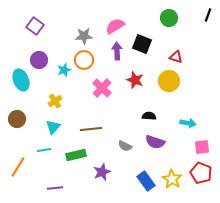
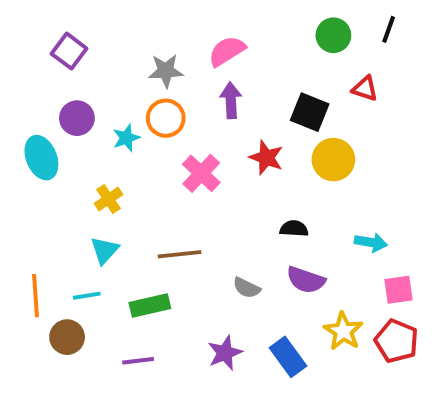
black line: (208, 15) -> (389, 29), moved
black square: (142, 44) -> (310, 112), moved
red triangle: (176, 57) -> (365, 89), moved
brown circle: (17, 119) -> (67, 337), moved
orange line: (18, 167) -> (36, 296), moved, turned -35
purple star: (102, 172) -> (225, 353), moved
yellow star: (172, 179) -> (343, 331), moved
purple line: (55, 188) -> (138, 361), moved

